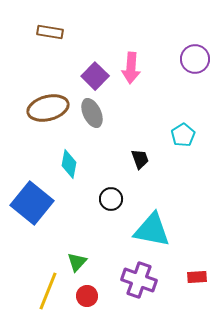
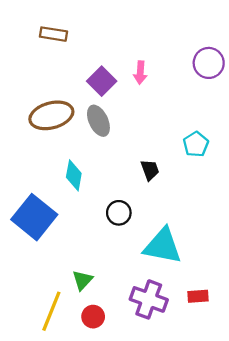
pink arrow: (131, 68) -> (140, 73), size x0.7
red rectangle: (197, 277) -> (198, 296), moved

